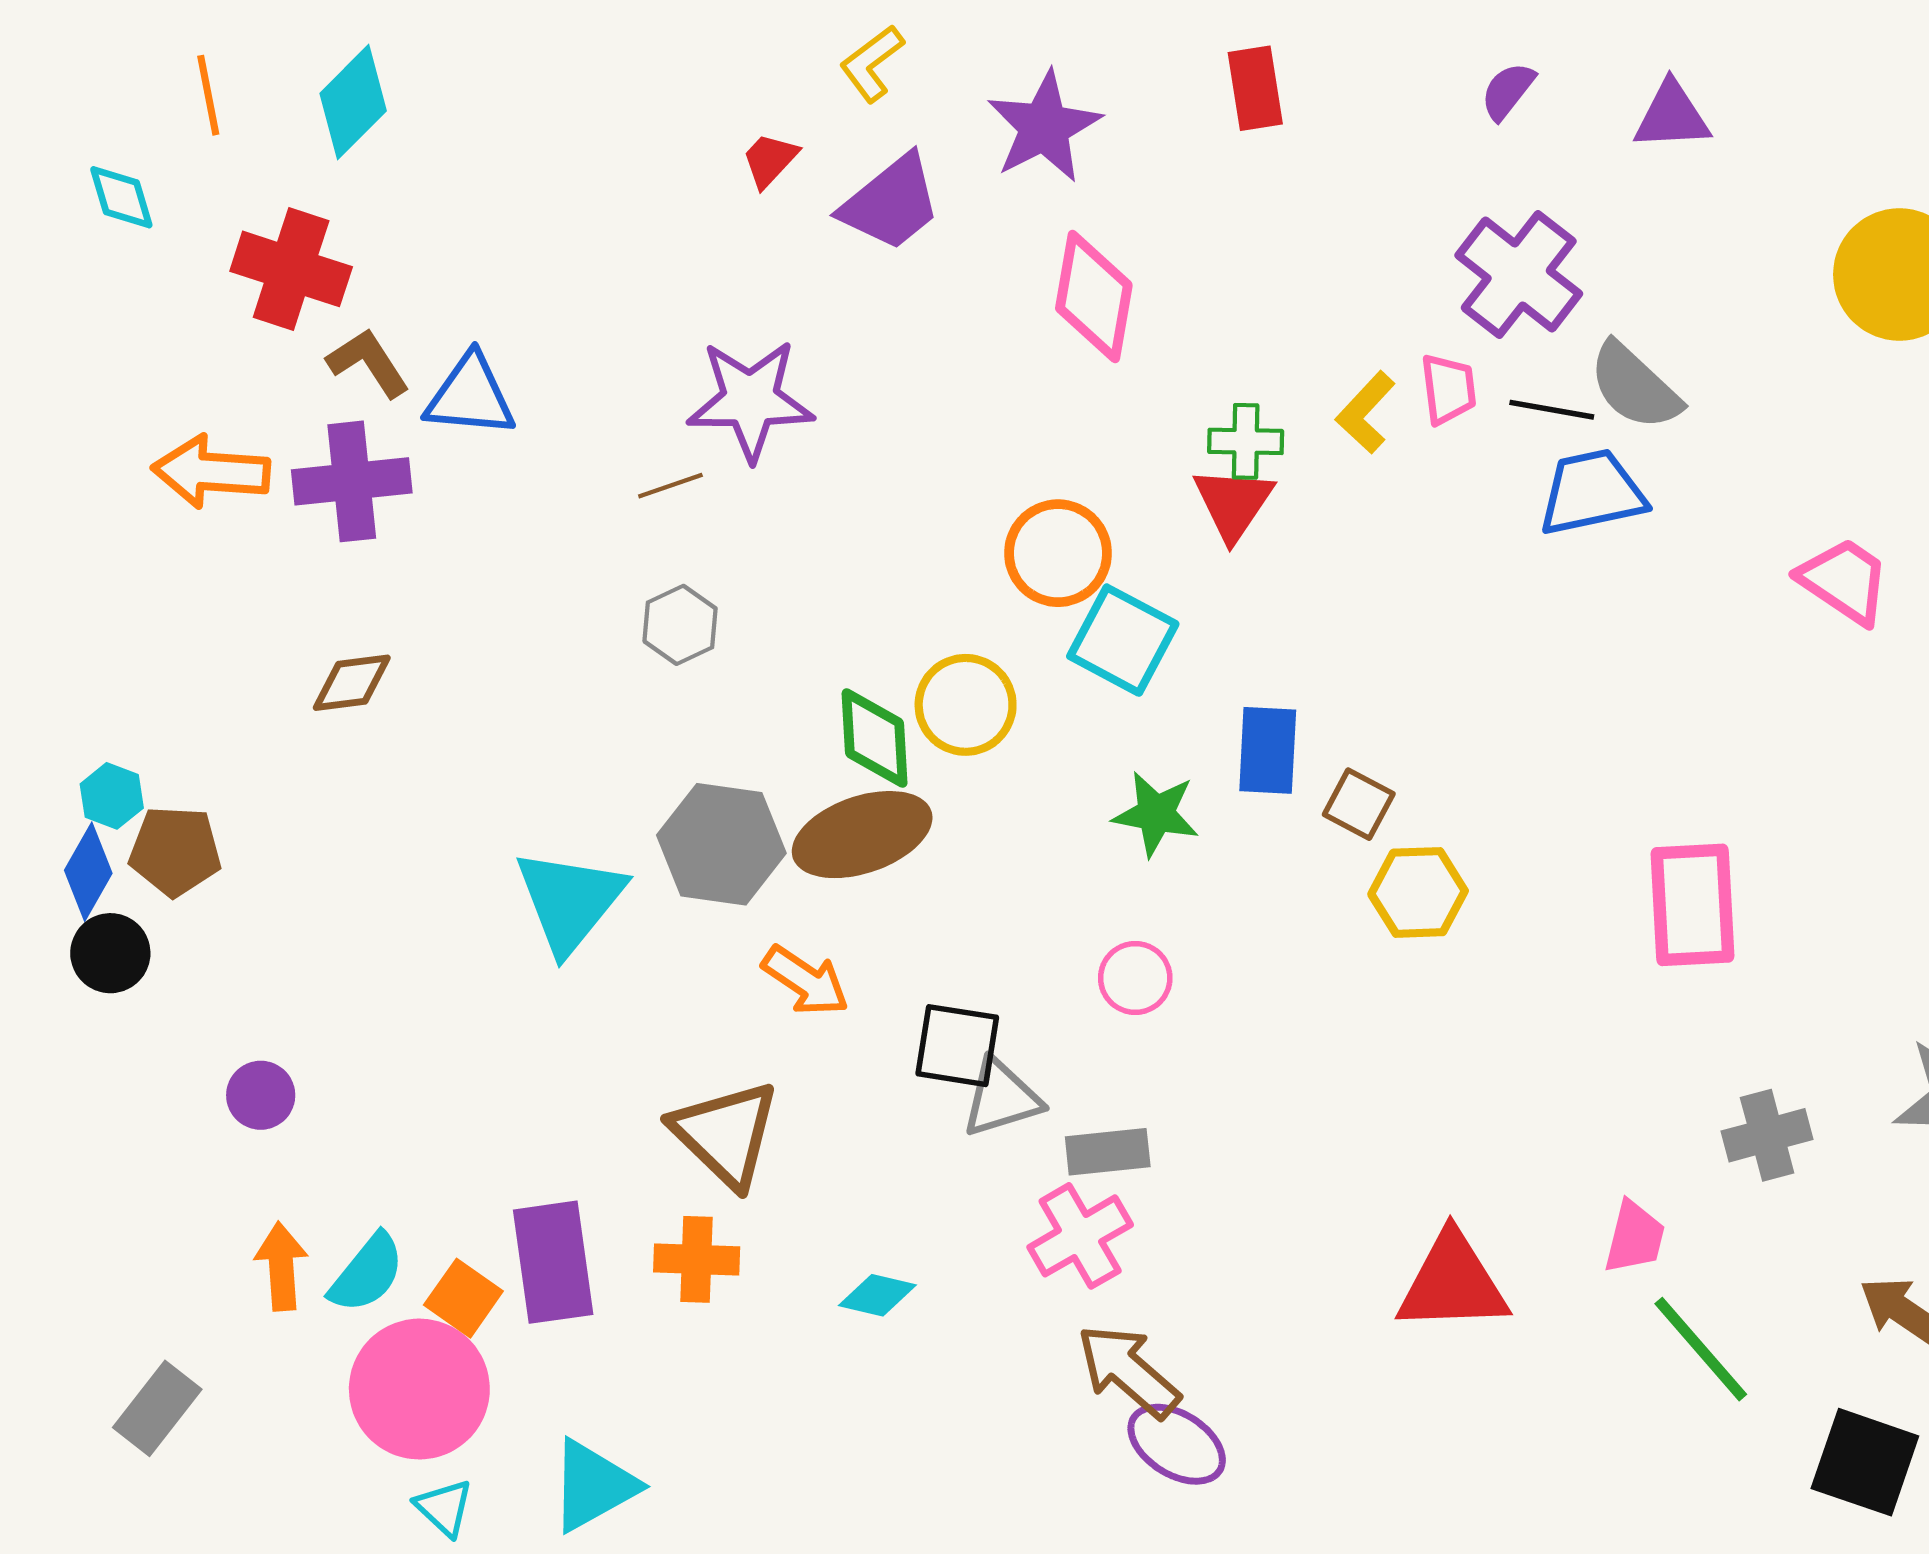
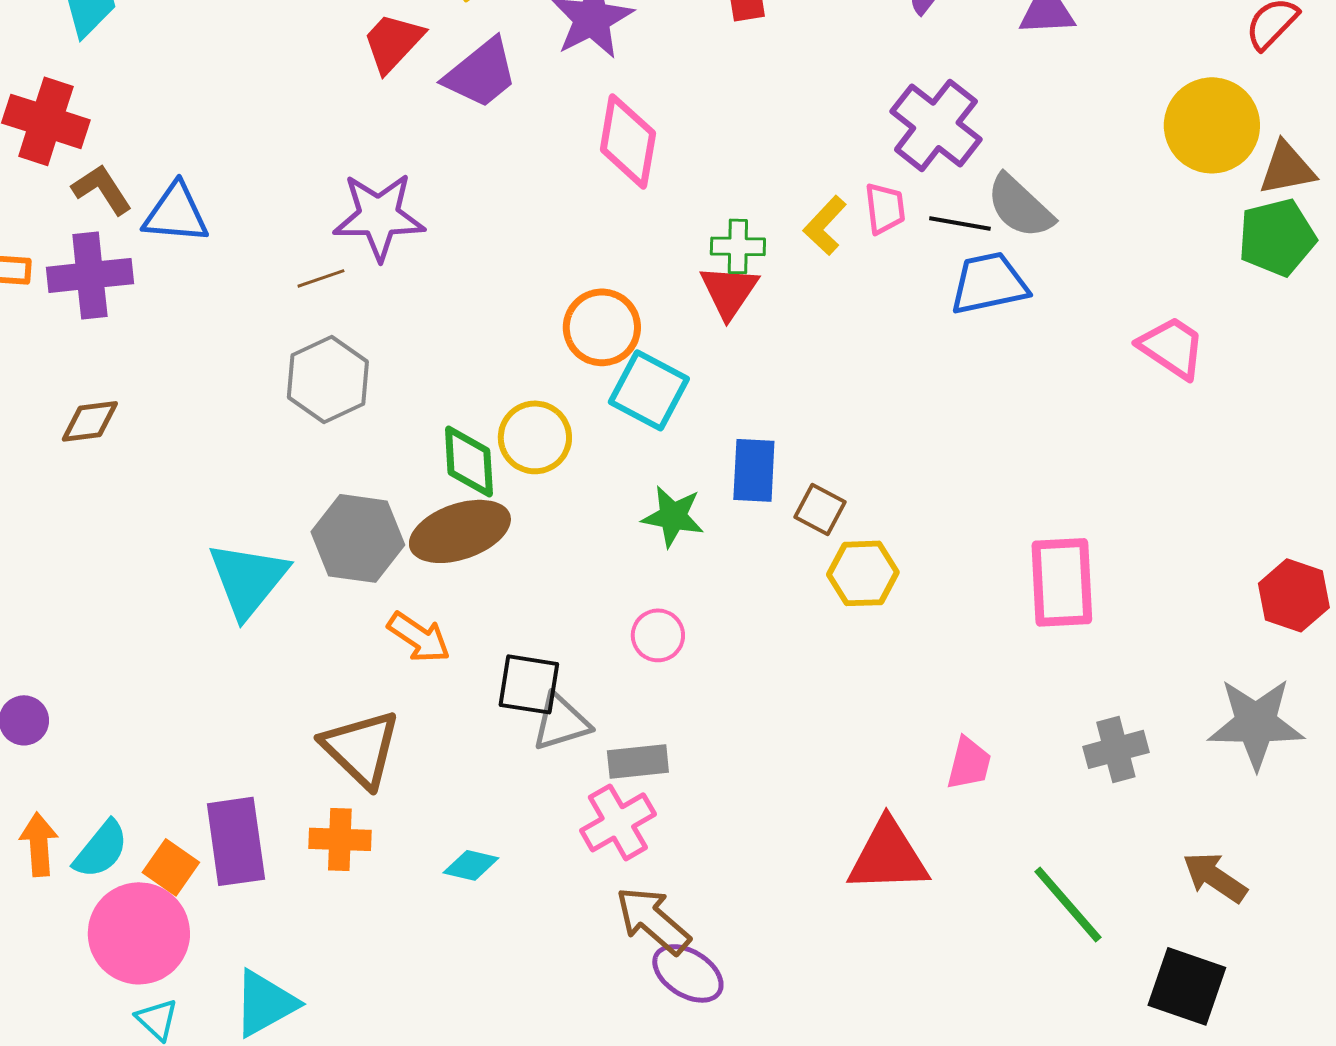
red trapezoid: (770, 160) -> (393, 42), size x1.5
gray hexagon: (680, 625) -> (328, 379), size x1.5
pink trapezoid: (1635, 1237) -> (969, 763), moved

